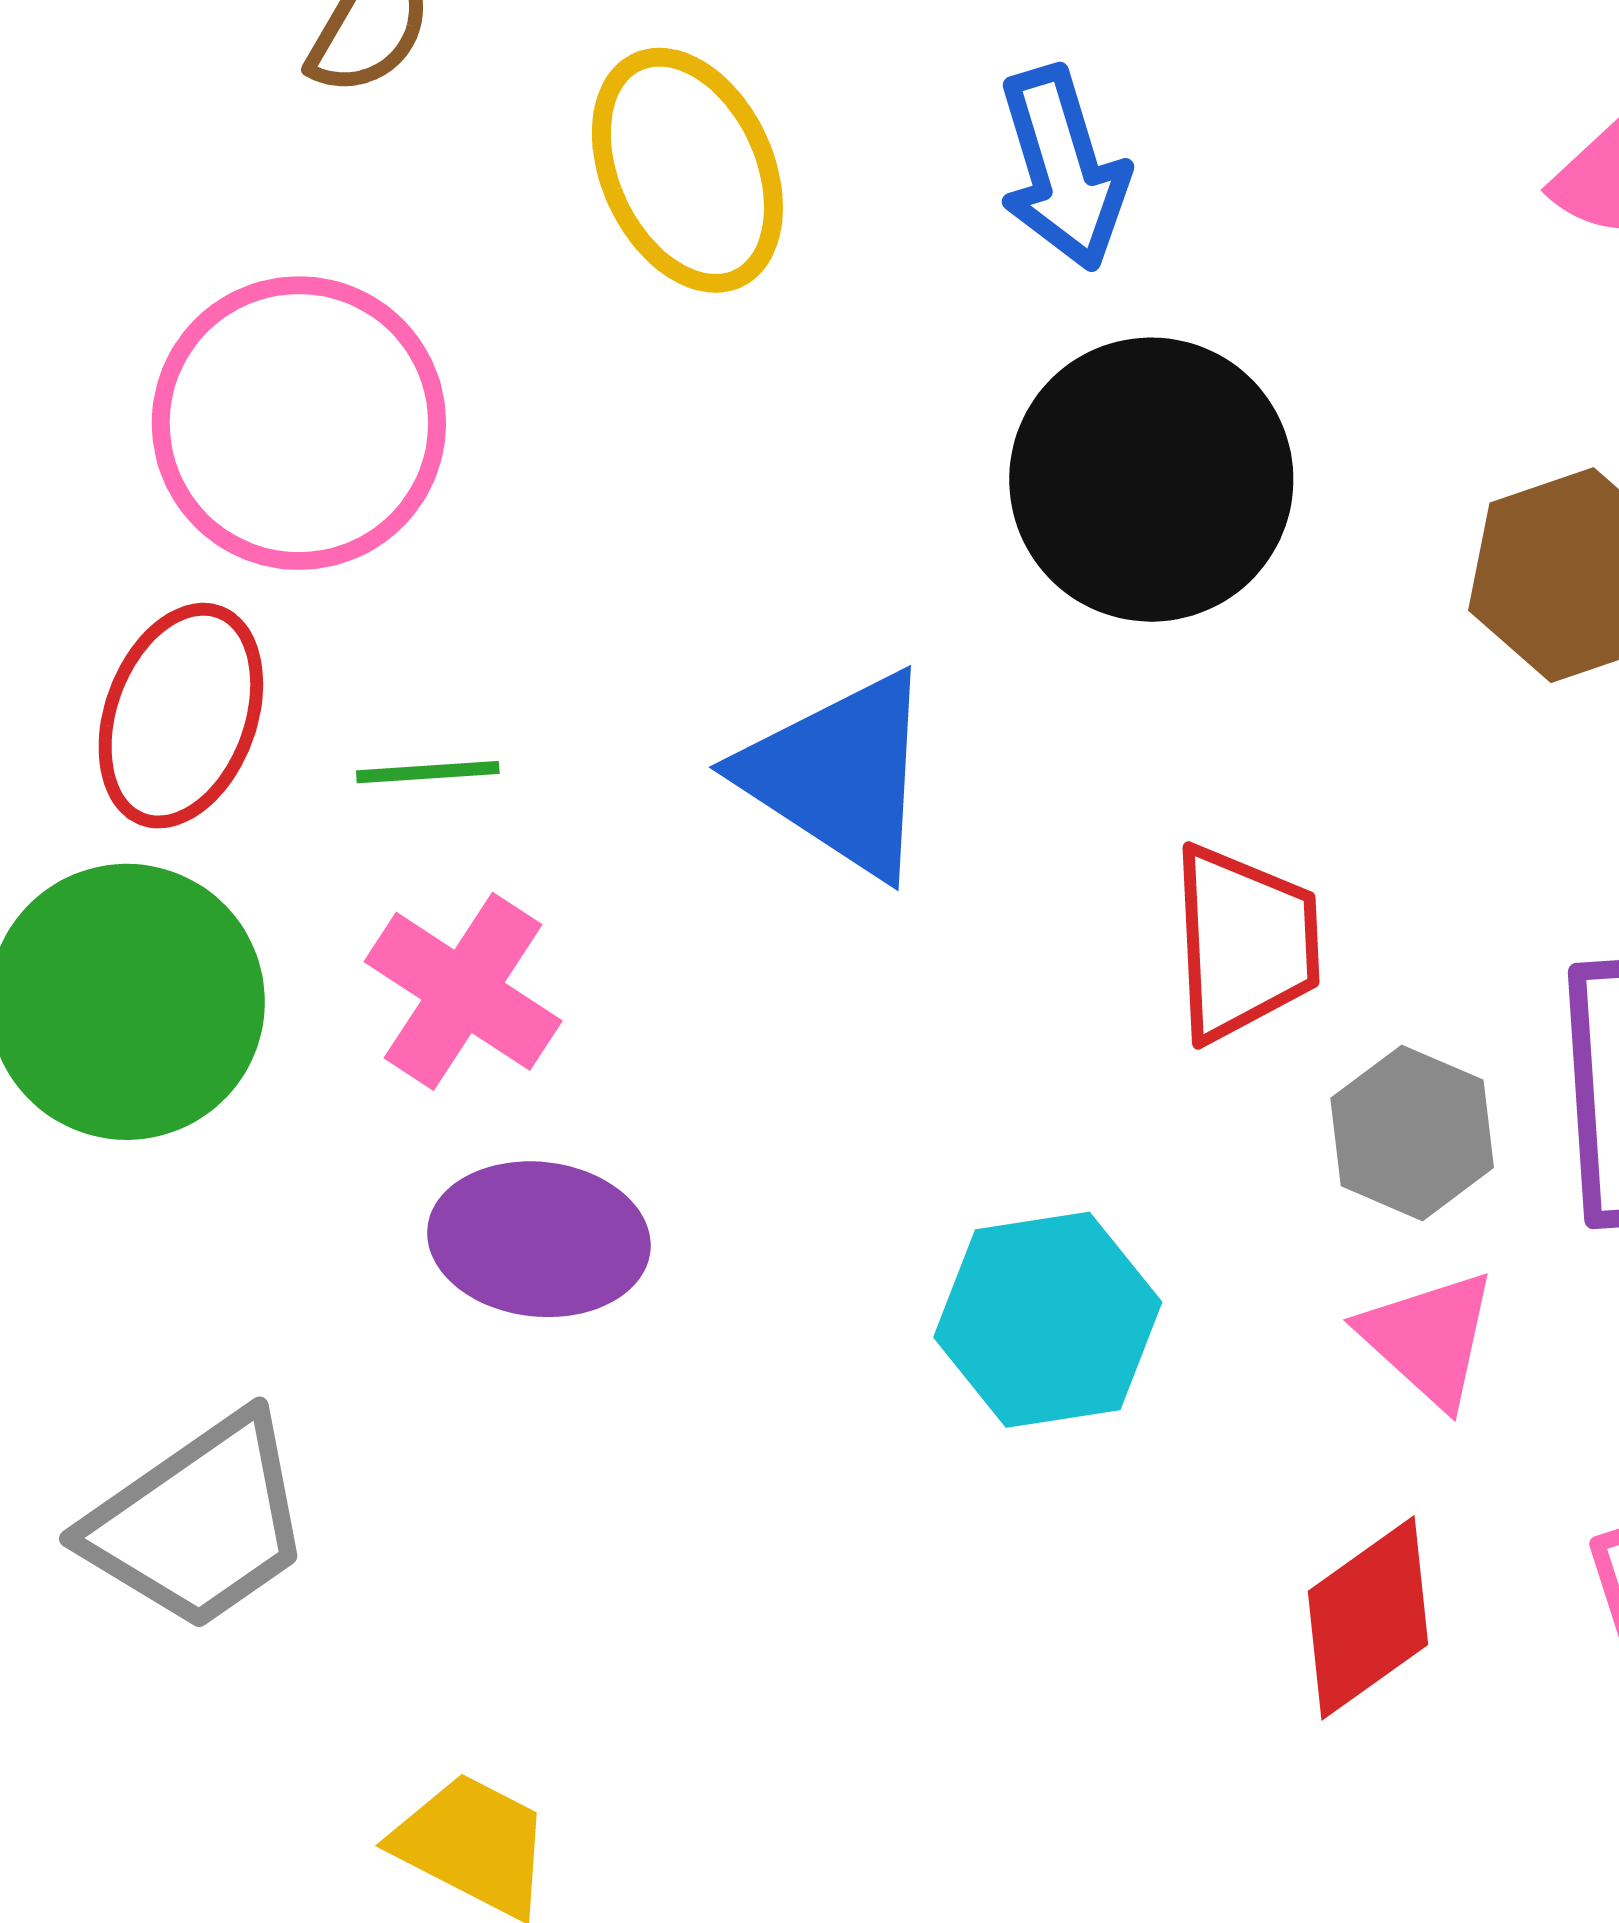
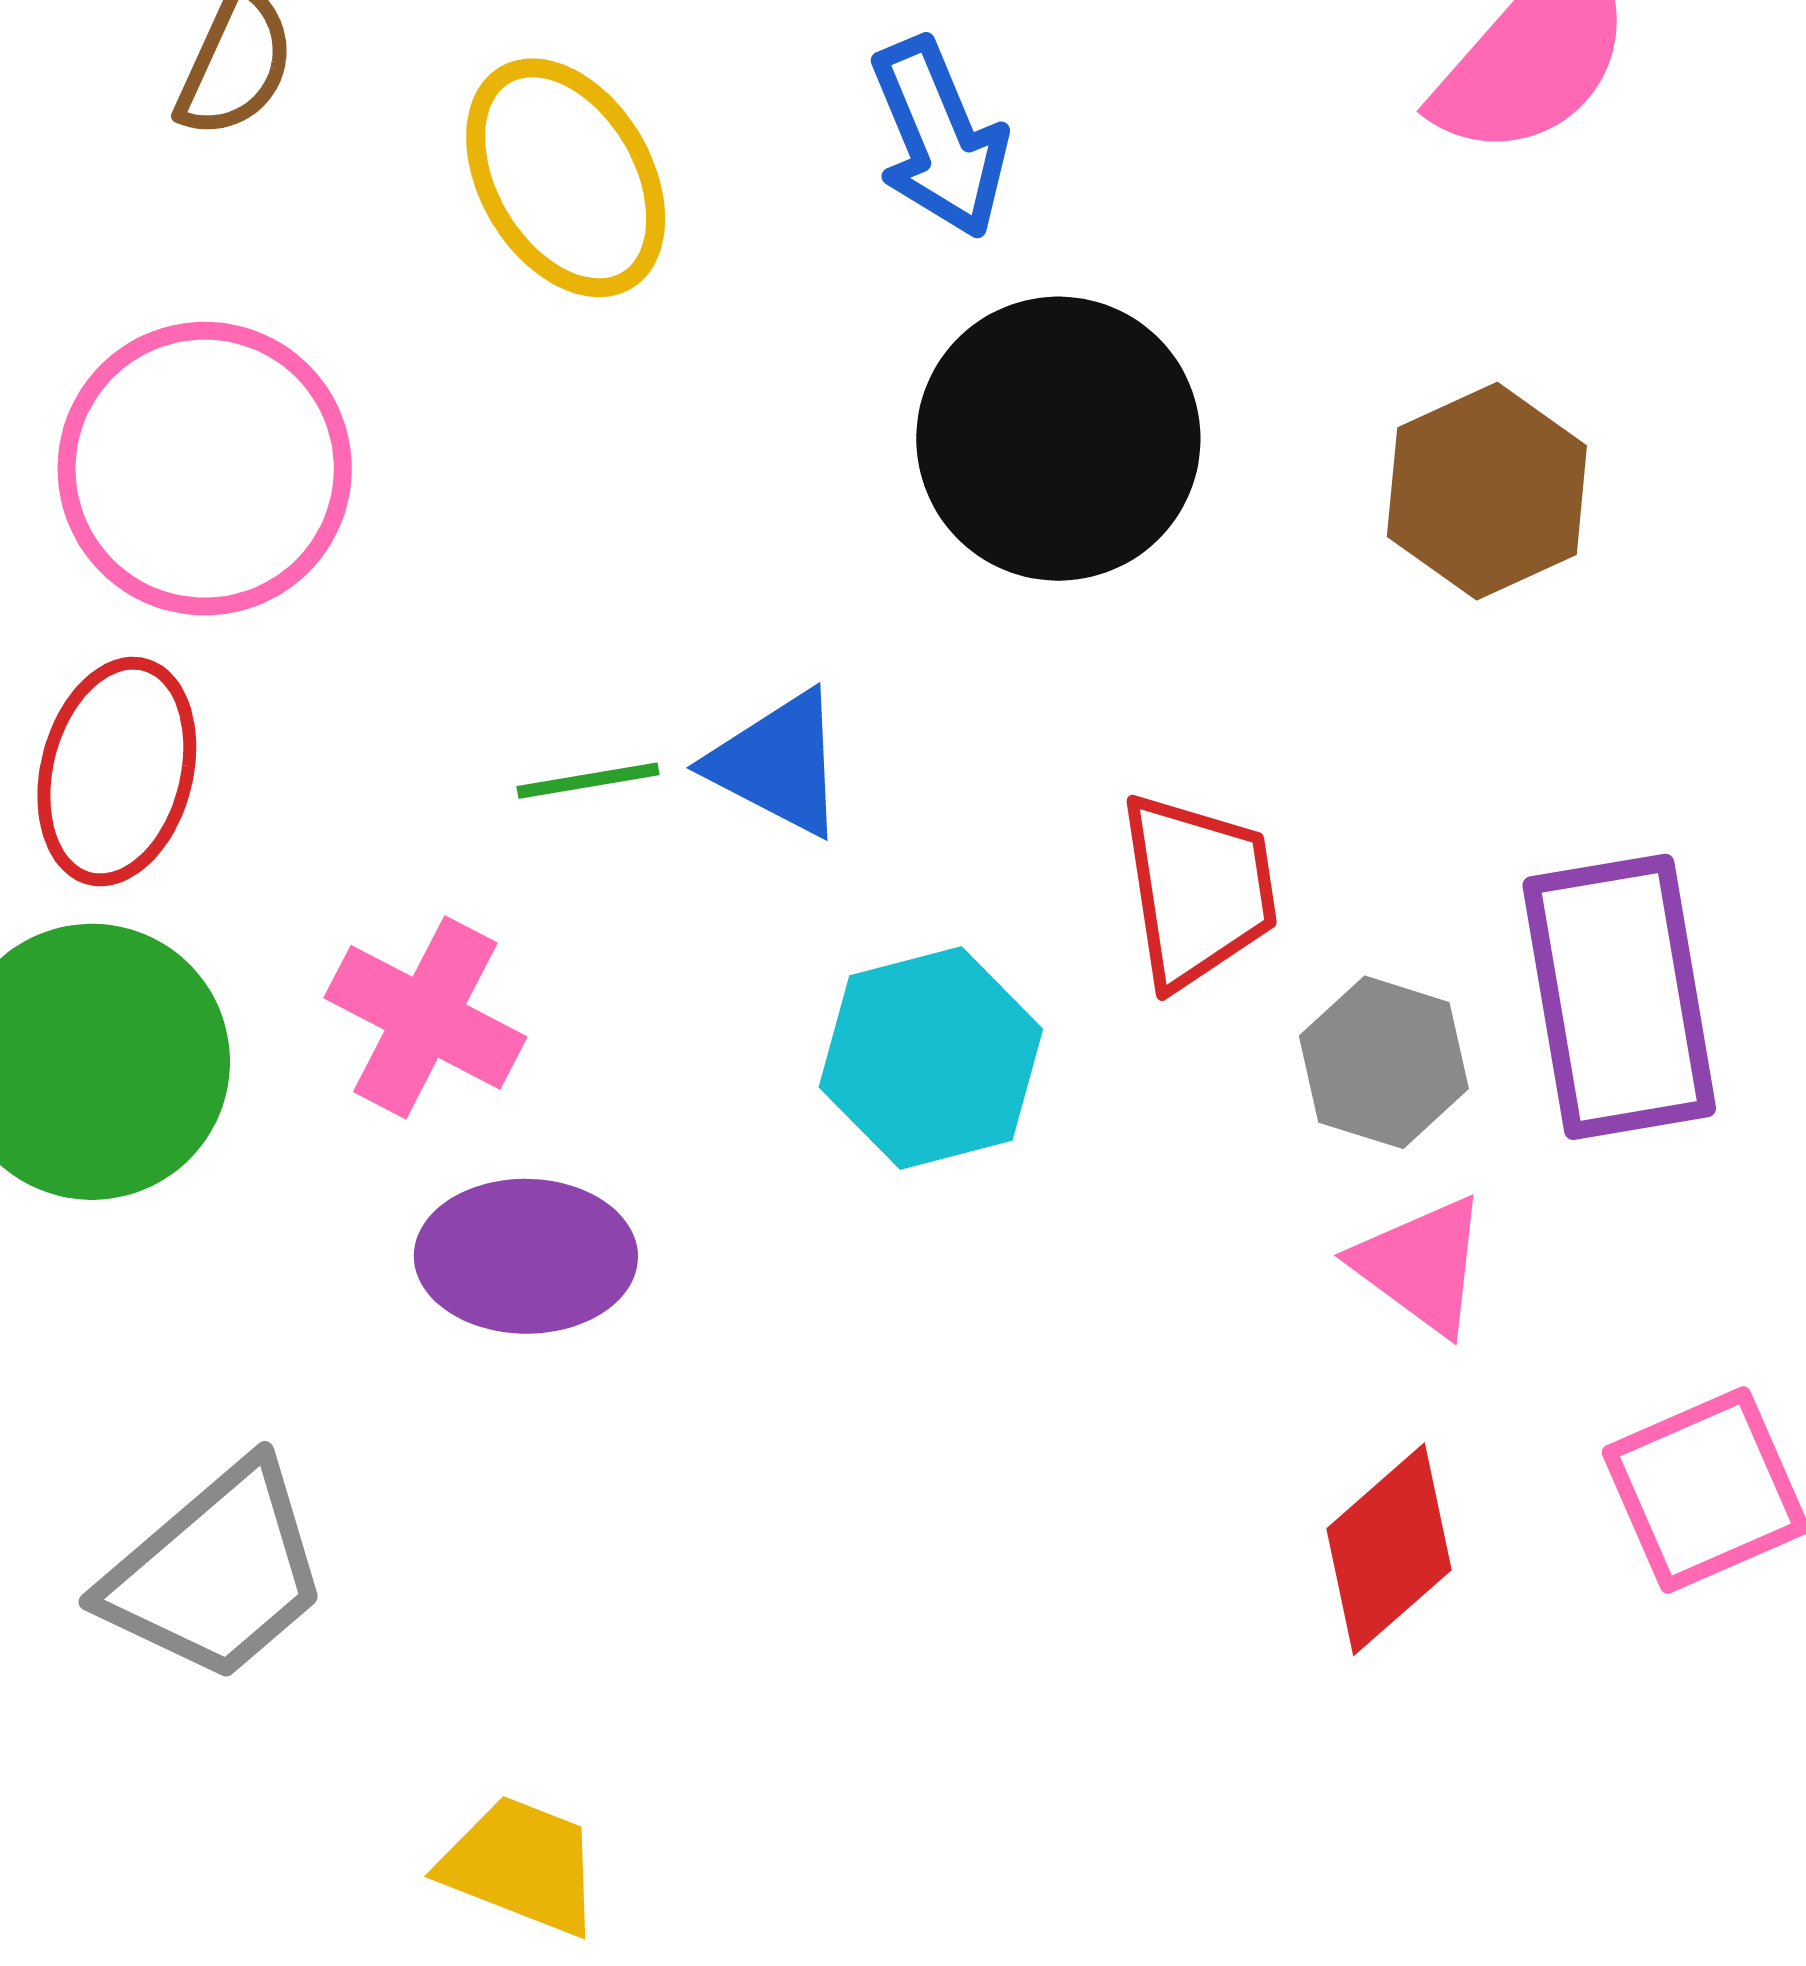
green line: (428, 772) -> (588, 781), moved
blue triangle: (839, 775) -> (778, 764), size x0.7
cyan hexagon: (1048, 1320) -> (931, 1058), moved

